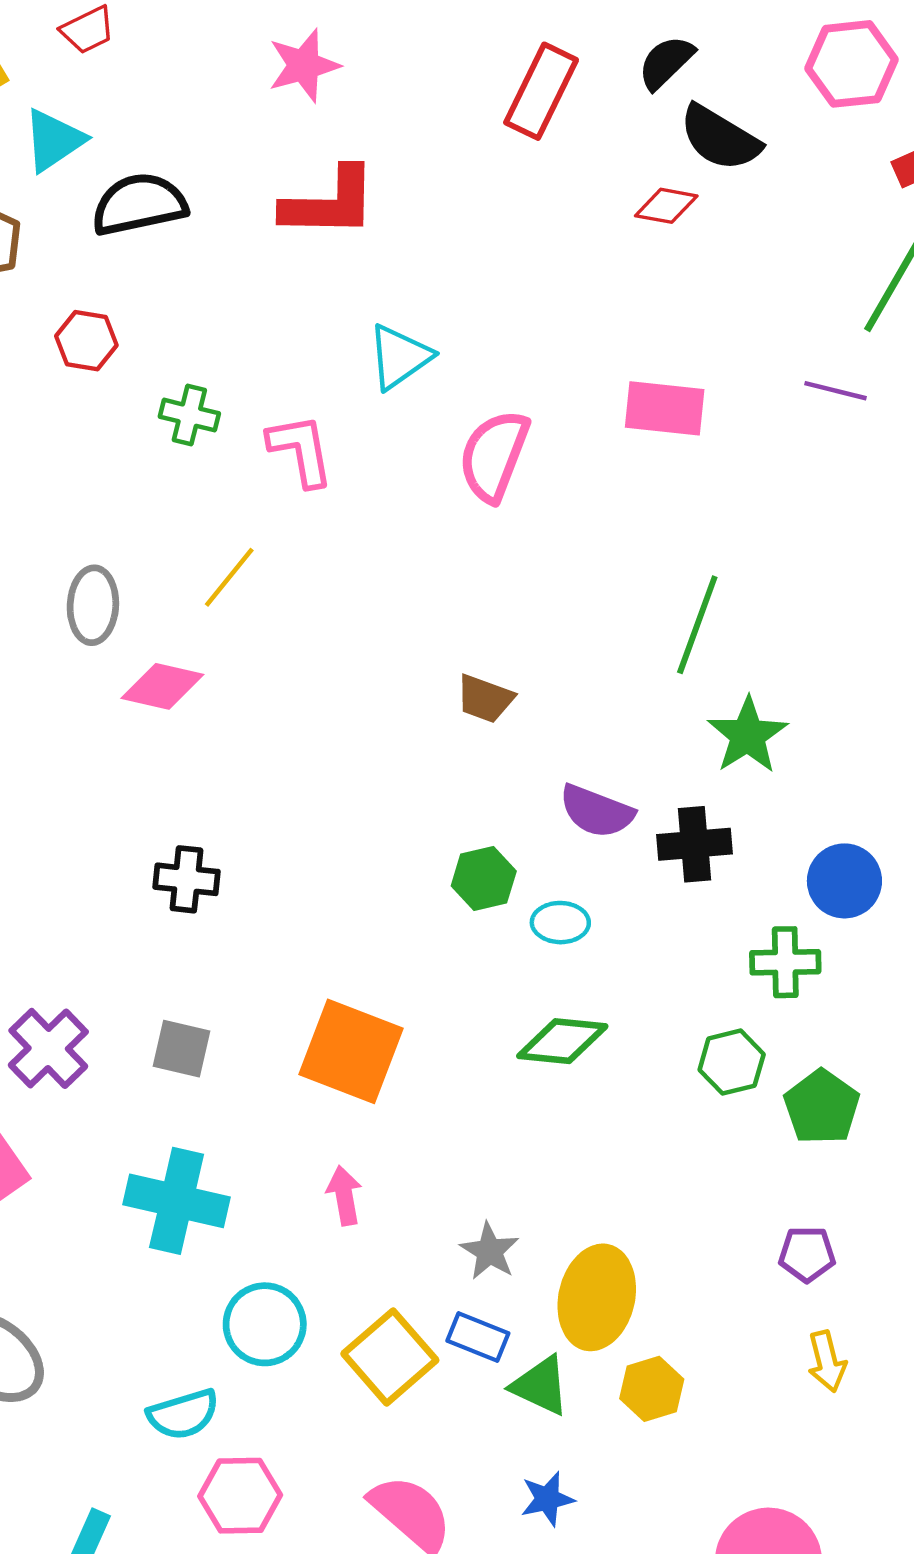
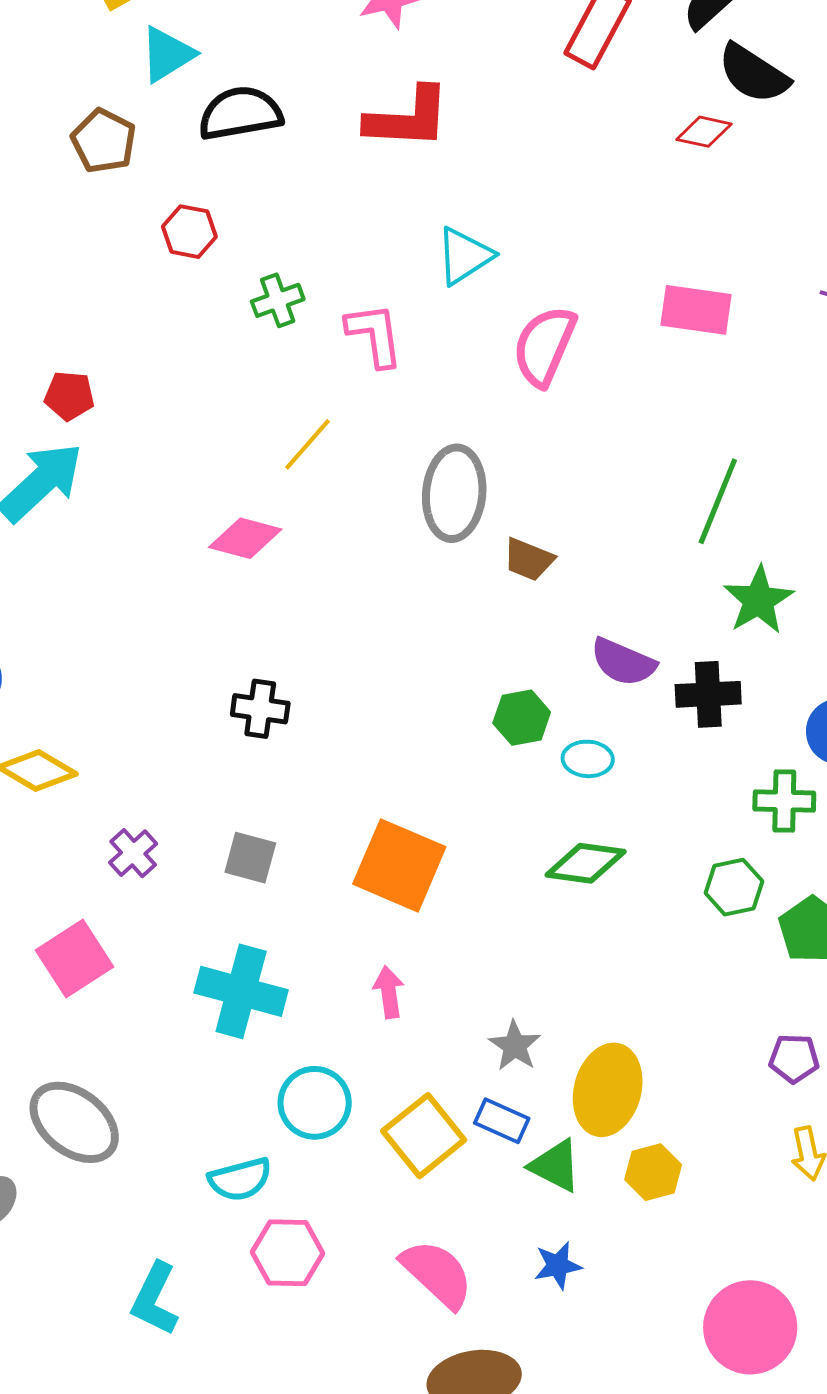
green cross: (189, 415) -> (278, 300), turned -36
gray ellipse: (93, 605) -> (454, 493), moved, size x1.4
purple cross: (48, 1048) -> (133, 853), size x0.7

